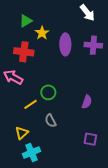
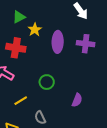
green circle: (48, 92) -> (47, 82), moved

